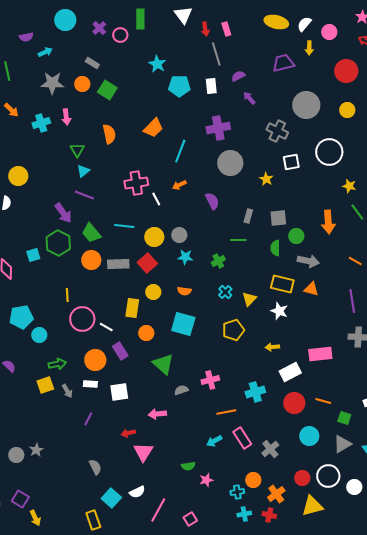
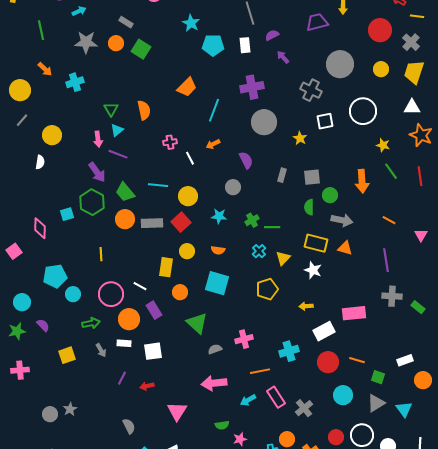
pink arrow: (66, 117) -> (98, 139), moved
orange semicircle: (109, 134) -> (144, 110), moved
pink cross: (136, 183) -> (170, 142), size x0.6
gray circle: (179, 235) -> (233, 187), moved
green line: (238, 240) -> (272, 227), moved
pink circle: (82, 319) -> (111, 294), moved
yellow square: (45, 385) -> (67, 355), moved
pink arrow: (157, 414) -> (214, 383), moved, size x1.4
red arrow: (128, 433) -> (147, 386), moved

